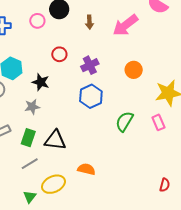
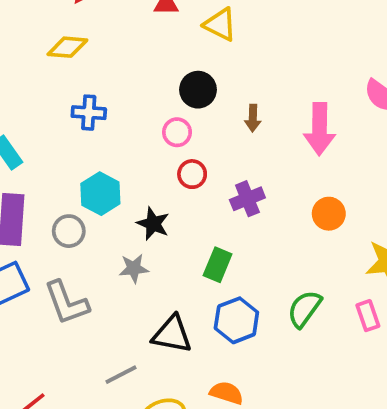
pink circle: (37, 21) -> (177, 132), moved
pink arrow: (125, 25) -> (320, 129), turned -56
blue hexagon: (91, 96) -> (236, 320), moved
green rectangle: (28, 138) -> (218, 265), moved

